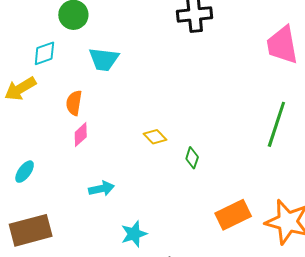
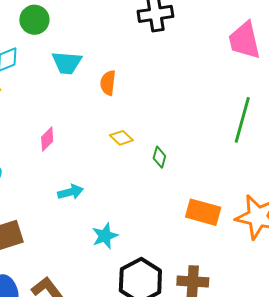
orange semicircle: (74, 103) -> (108, 83), moved
orange rectangle: (233, 215) -> (203, 212), turned 44

